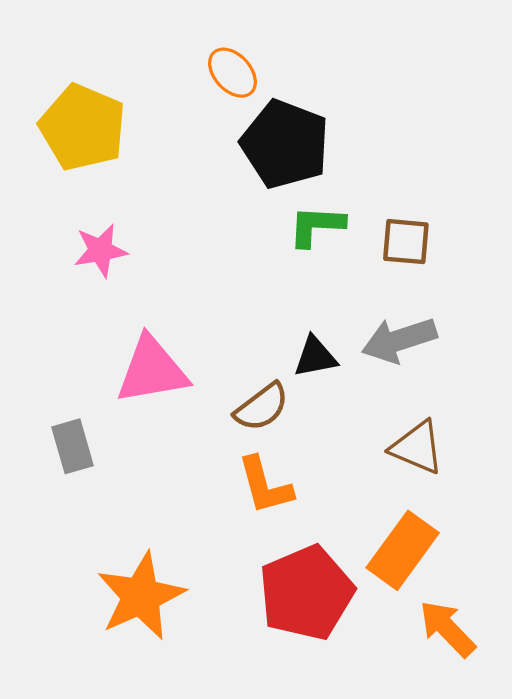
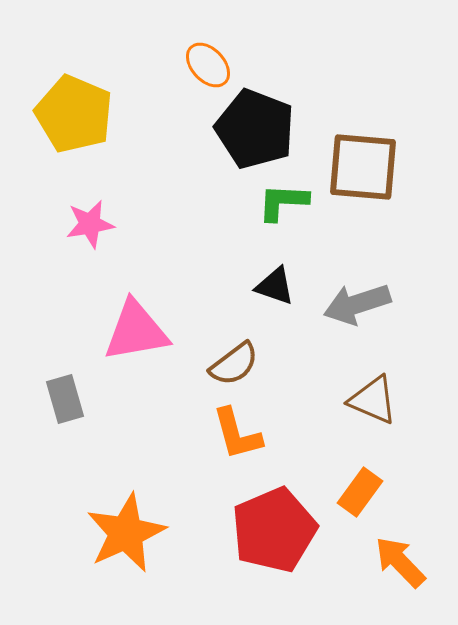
brown square: (406, 242) -> (363, 167), moved, size x1.6
black triangle: (315, 357) -> (275, 286), moved, turned 30
orange rectangle: (403, 550) -> (360, 492), size x0.7

